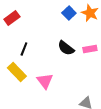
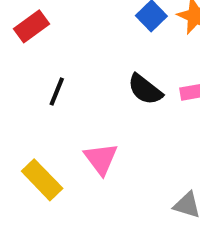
yellow rectangle: (17, 72) -> (42, 180), moved

